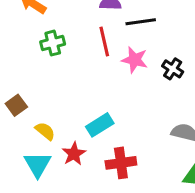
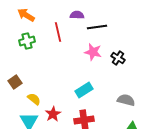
red line: (104, 42) -> (58, 32), moved
green cross: (53, 43) -> (27, 41), moved
cyan rectangle: (100, 125) -> (84, 90), moved

